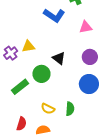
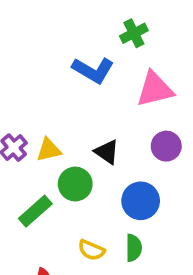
pink triangle: (86, 27) -> (155, 89), size x1.5
yellow triangle: (28, 46) -> (49, 150), moved
blue circle: (89, 84) -> (141, 201), moved

